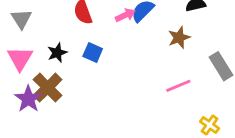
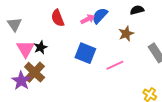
blue square: (93, 52) -> (85, 53), moved, size x1.5
pink triangle: (20, 59) -> (25, 49), moved
pink line: (178, 86) -> (115, 65), moved

